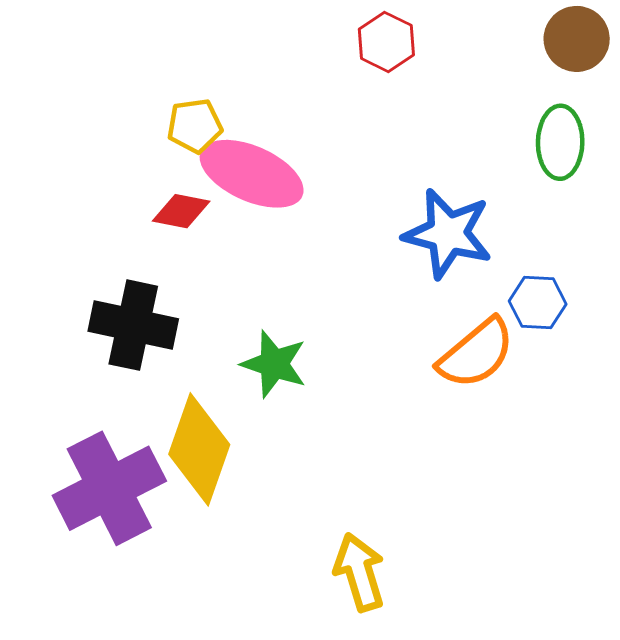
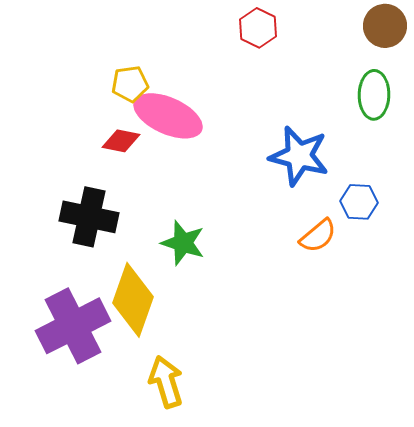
orange semicircle: (476, 353) -> (318, 236), size x0.7
yellow arrow: (359, 572) -> (166, 382), moved

